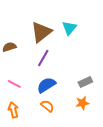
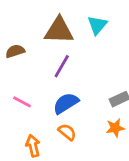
brown triangle: (41, 32) -> (59, 31), turned 40
orange arrow: (13, 110) -> (33, 146), moved

